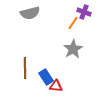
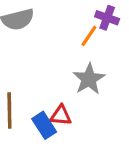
red triangle: (56, 86) -> (61, 115), moved

